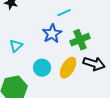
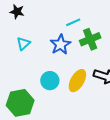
green cross: (80, 40) -> (90, 39), moved
cyan triangle: (16, 46) -> (23, 43), moved

